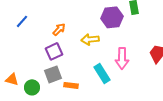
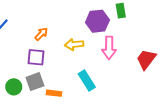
purple square: (54, 51) -> (36, 57), turned 30
pink arrow: (122, 58) -> (109, 48), moved
green circle: (32, 87) -> (14, 87), moved

